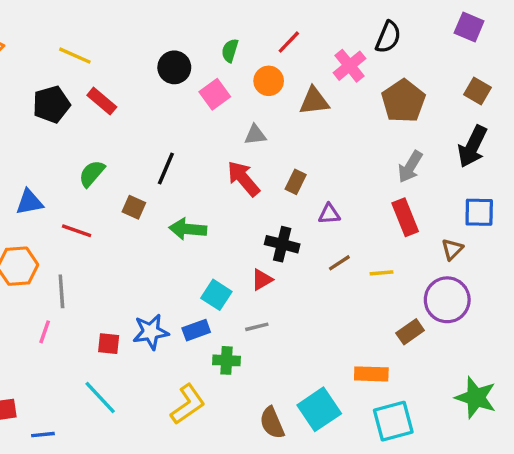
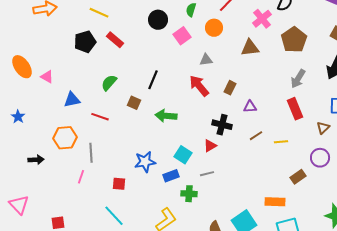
brown triangle: (314, 101) -> (250, 48), moved
purple circle: (447, 300) -> (320, 158), size x0.7
blue star: (151, 332) -> (145, 162), moved

